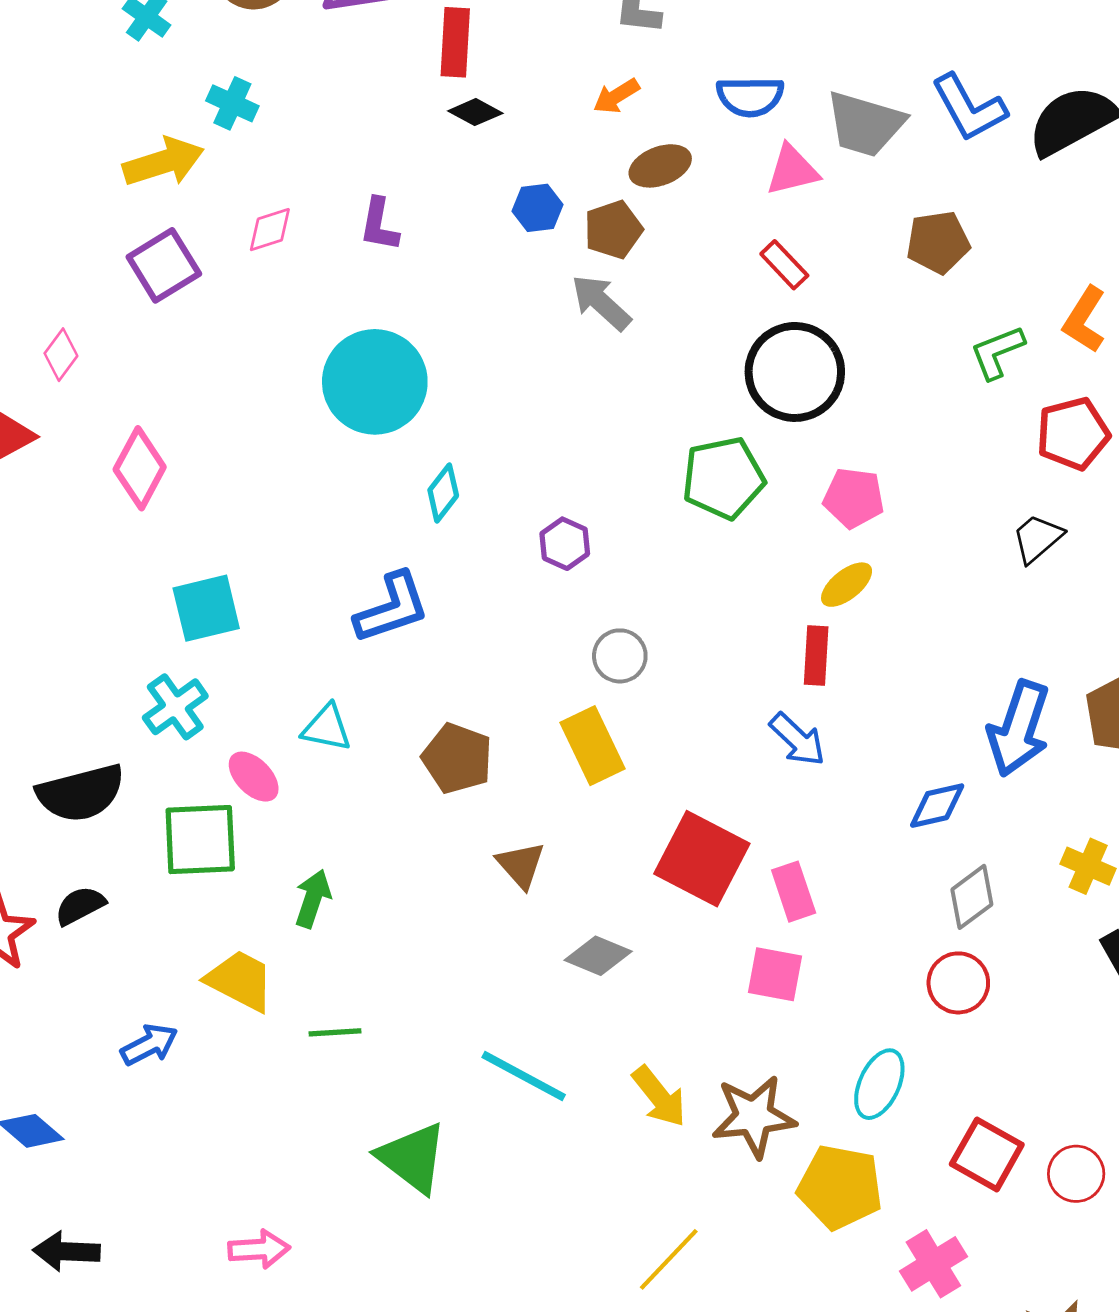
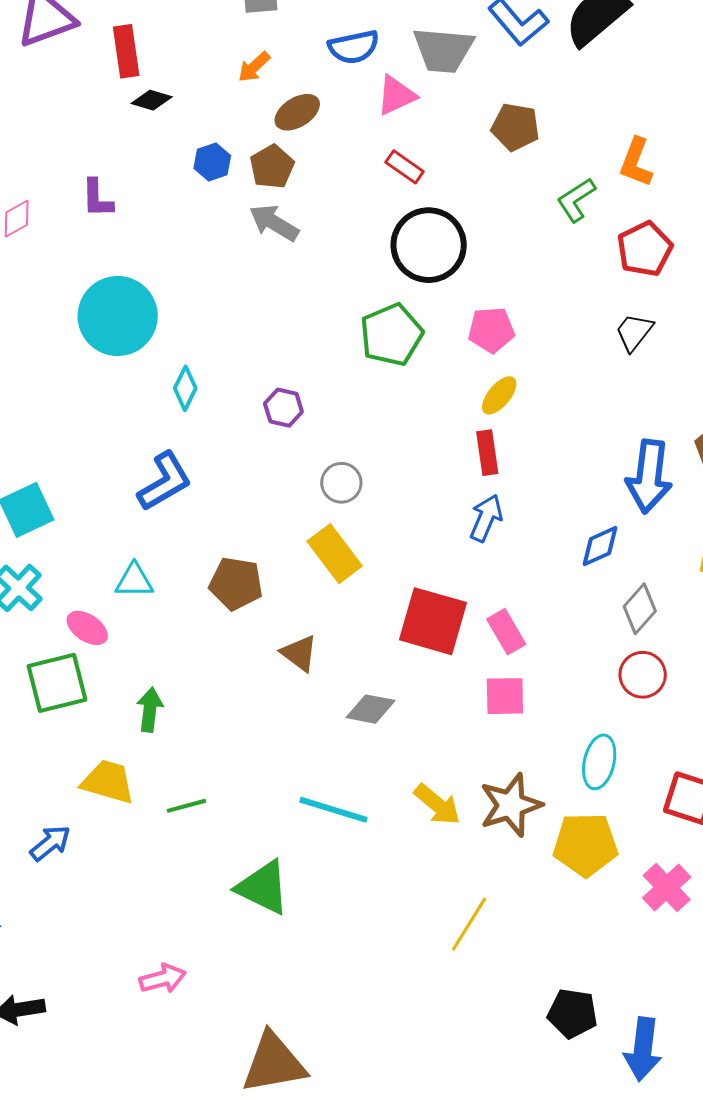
brown pentagon: (938, 242) -> (515, 127), turned 30
blue arrow: (797, 739) -> (486, 518), turned -99

